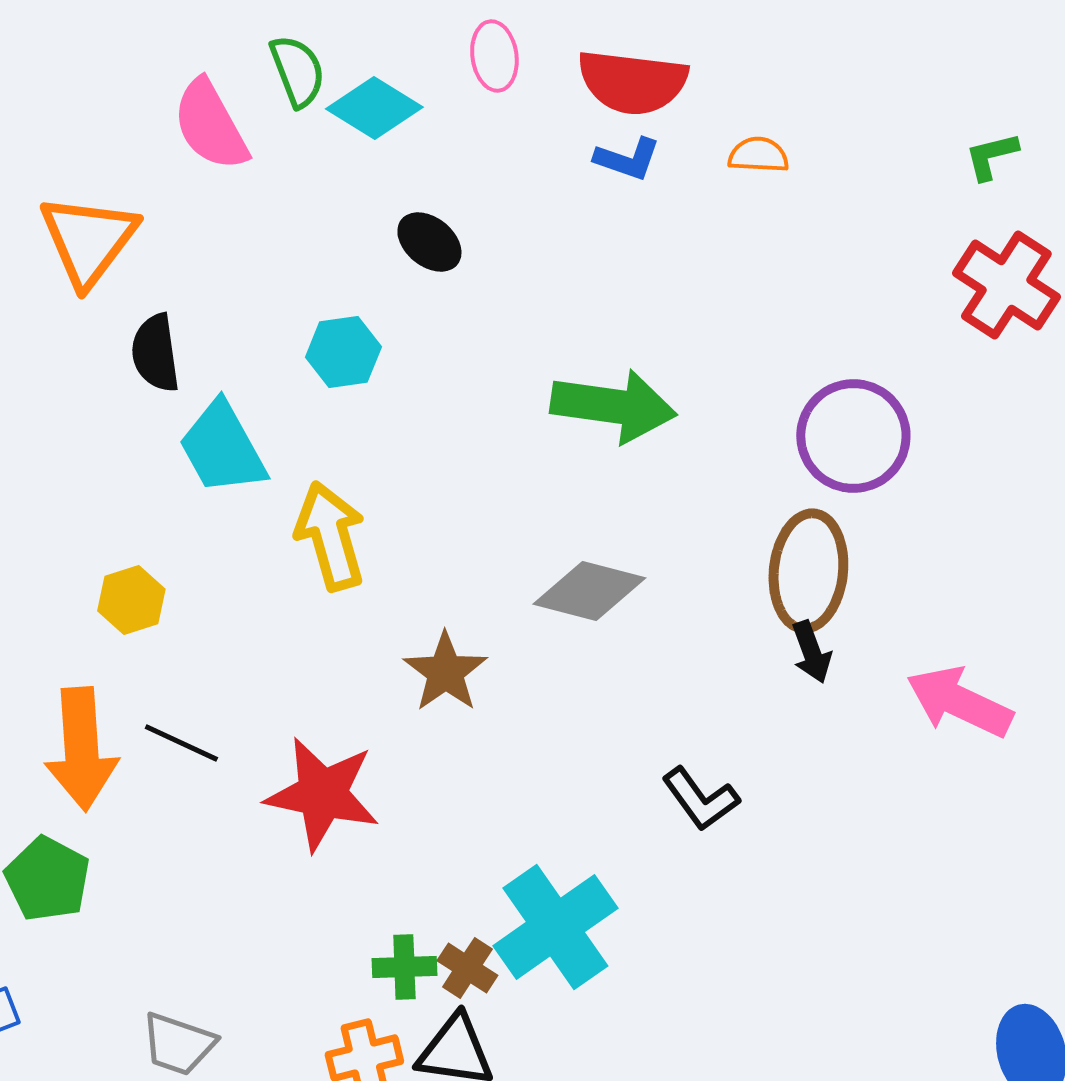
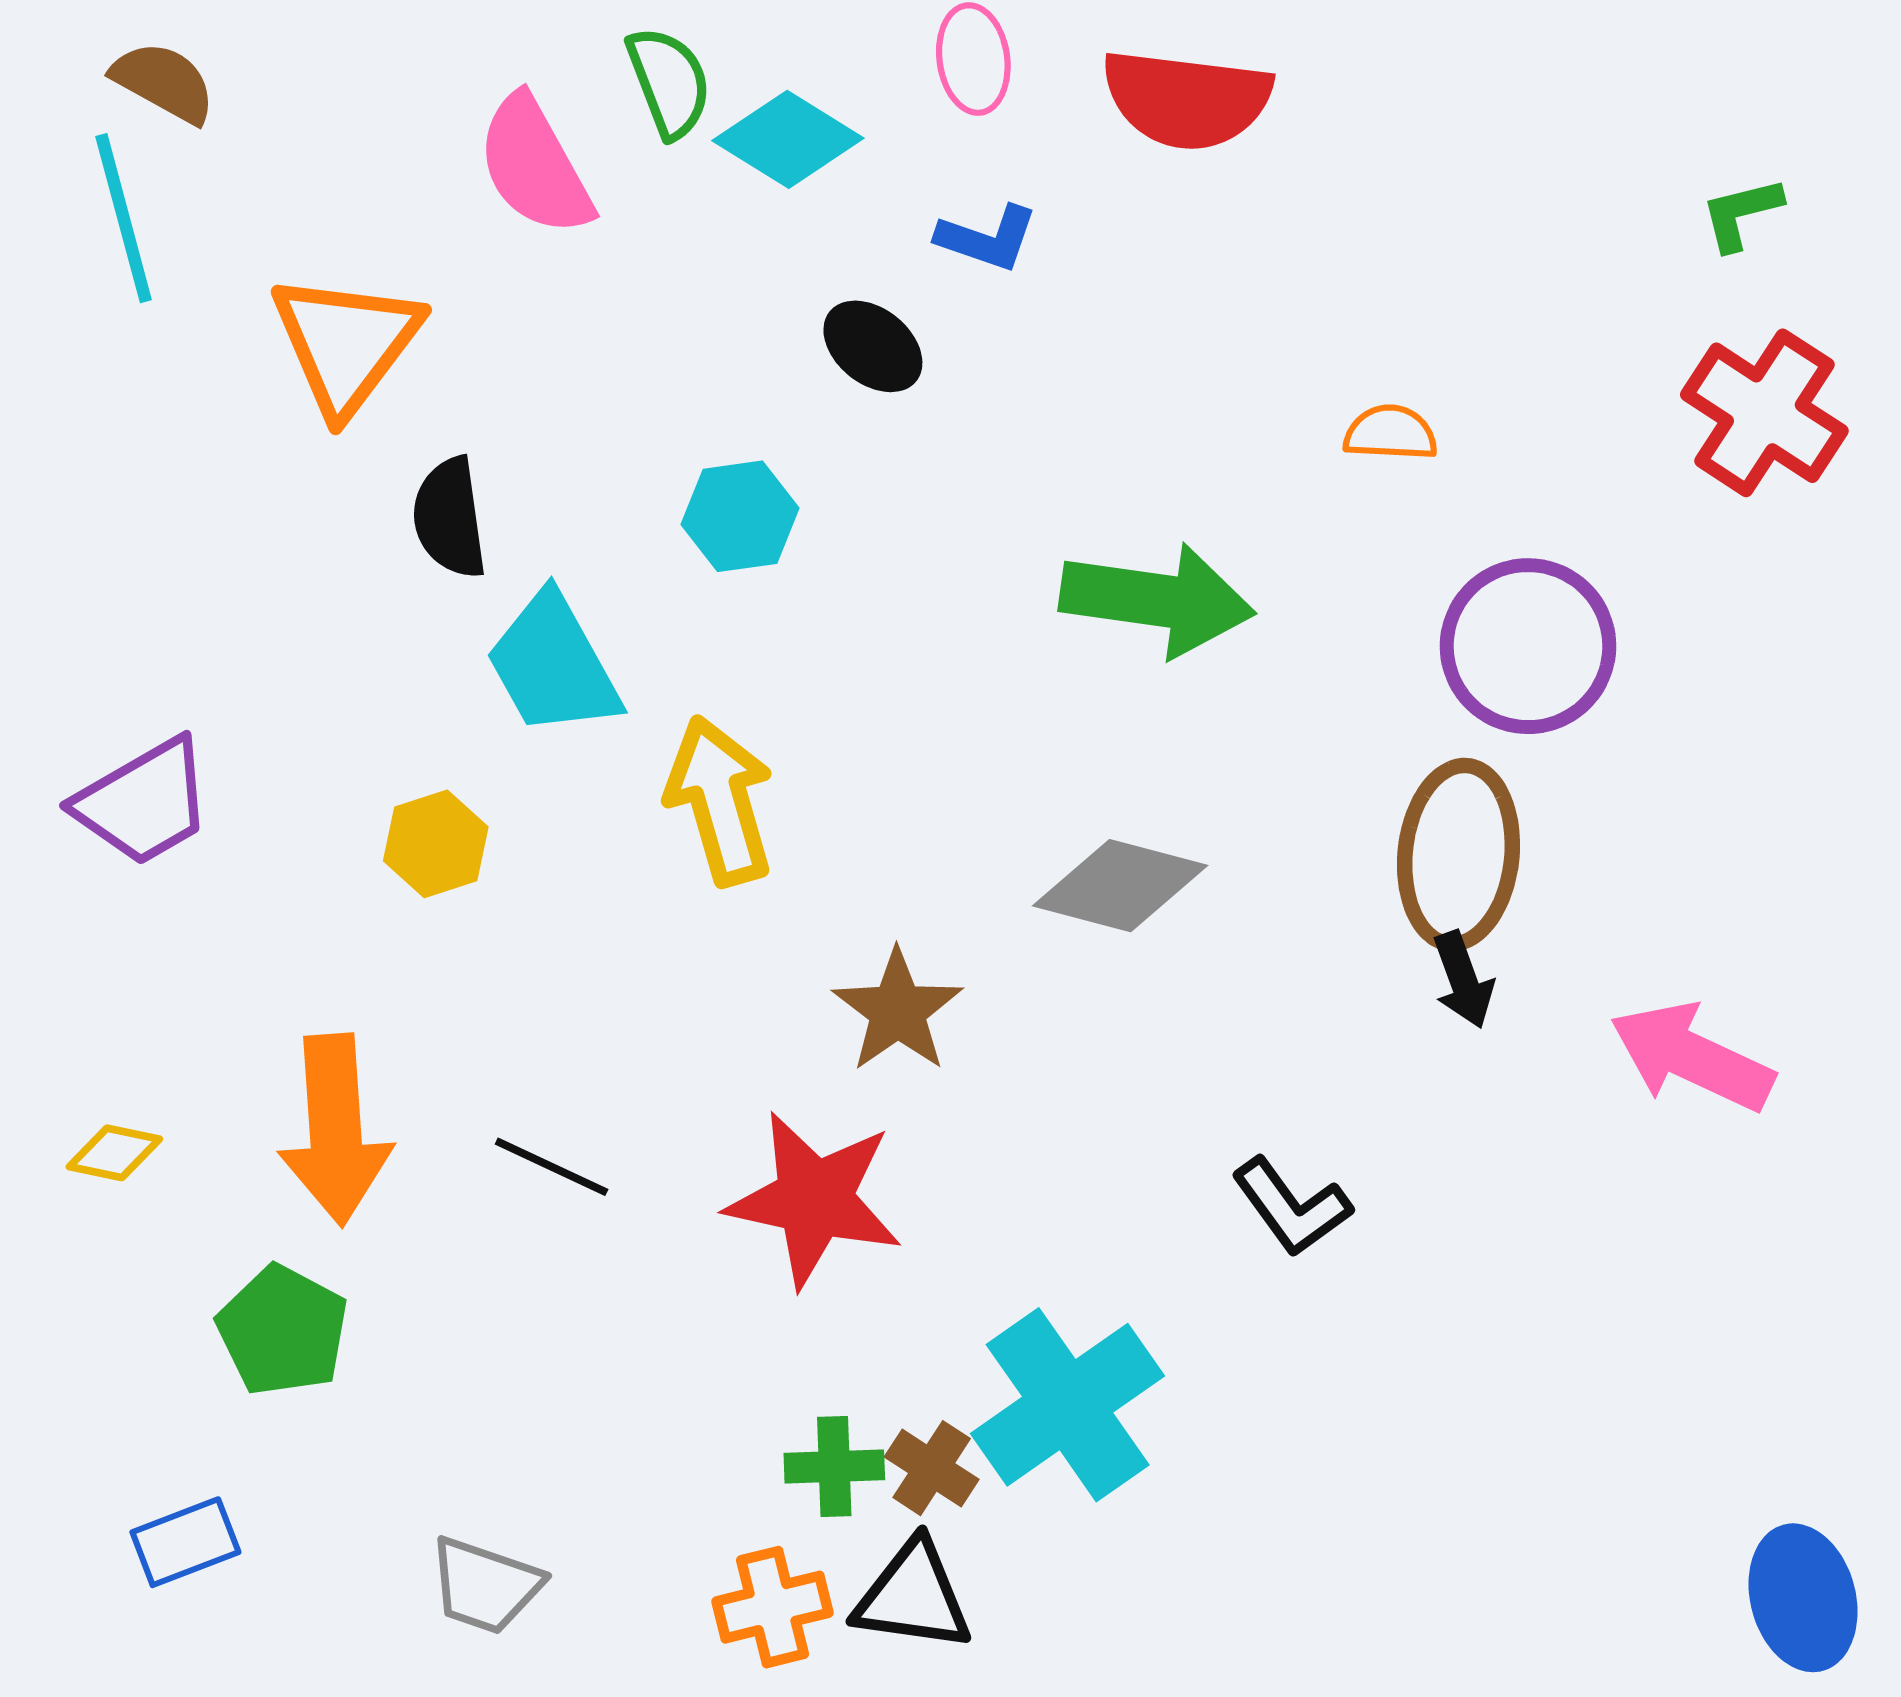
orange semicircle: (758, 155) -> (1391, 433), moved
blue L-shape: (627, 159) -> (987, 238), moved
yellow hexagon: (131, 600) -> (436, 844), moved
black line: (181, 743) -> (552, 1167), moved
red star: (322, 794) -> (814, 1199), moved

